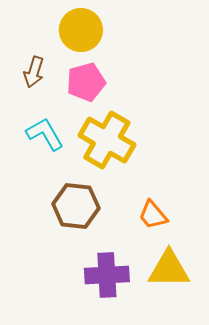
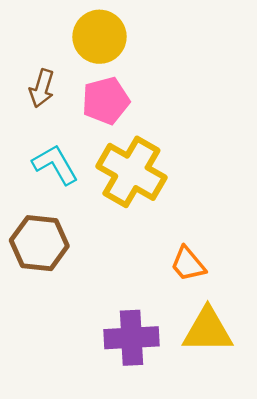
brown hexagon: (76, 206) -> (39, 243), moved

